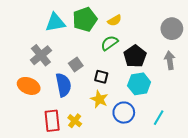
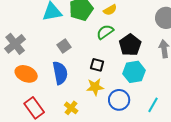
gray cross: (41, 55) -> (15, 44), moved
gray square: (76, 64) -> (64, 46), moved
yellow star: (99, 99) -> (95, 87), turned -30
red rectangle: (52, 121) -> (34, 108), moved, turned -30

